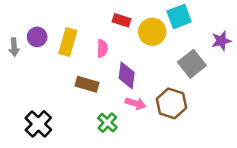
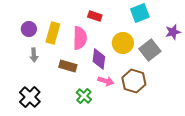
yellow circle: (152, 32) -> (123, 43), moved
gray arrow: (14, 47) -> (34, 55), moved
pink semicircle: (102, 48) -> (80, 38), size x1.6

